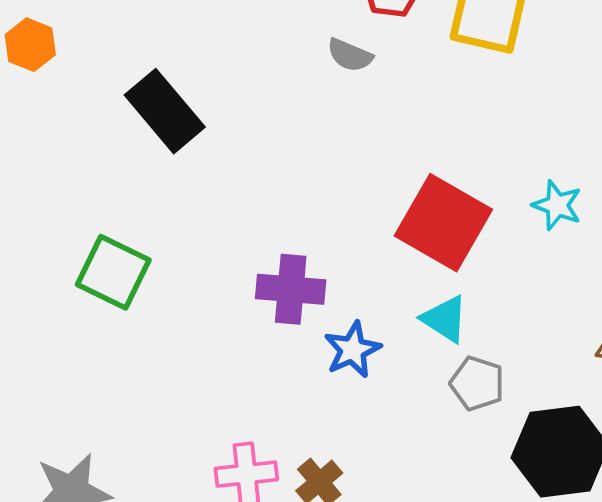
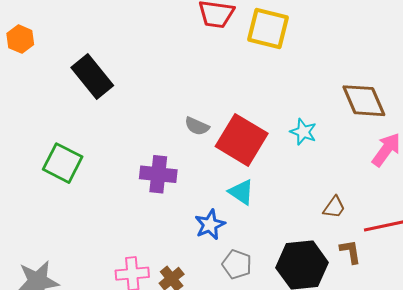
gray semicircle: (350, 55) -> (197, 126), moved
blue star: (352, 350) -> (210, 225), moved
gray pentagon: (477, 383) -> (237, 264), moved

